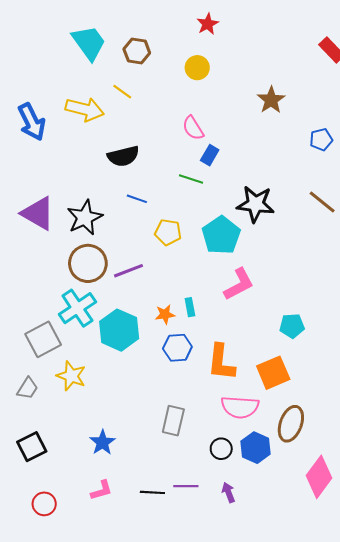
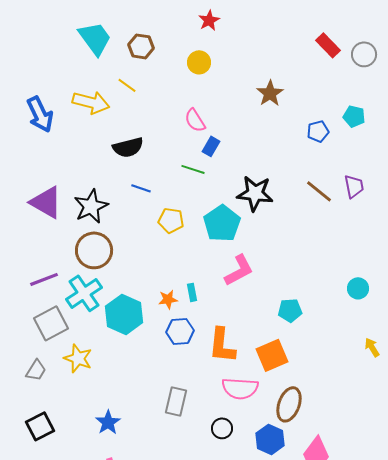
purple line: (129, 271) -> (44, 279), moved
blue hexagon: (256, 448) -> (270, 439), moved

